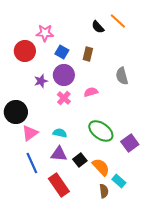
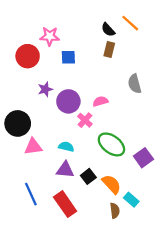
blue square: (62, 52) -> (68, 57), turned -32
brown rectangle: (88, 54) -> (109, 50), moved
purple circle: (64, 75) -> (68, 101), moved
pink cross: (64, 98) -> (85, 120), moved
pink triangle: (30, 133) -> (33, 147), turned 30
blue line: (32, 163) -> (31, 194), moved

